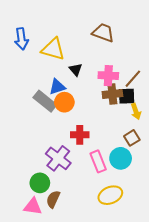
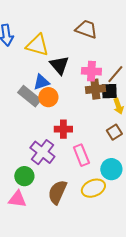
black triangle: (76, 69) -> (59, 65), size x1.5
cyan circle: (121, 158) -> (111, 169), moved
brown semicircle: (53, 199) -> (57, 192), moved, size x1.4

